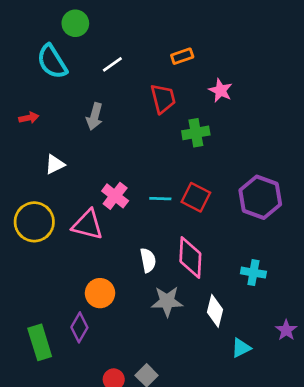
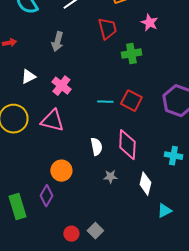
pink cross: (115, 196) -> (61, 86), moved
gray star: (167, 301) -> (110, 177), size x0.6

